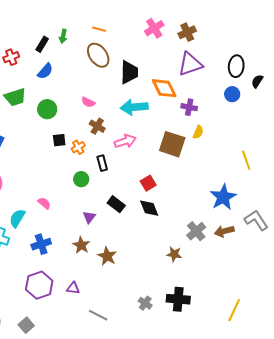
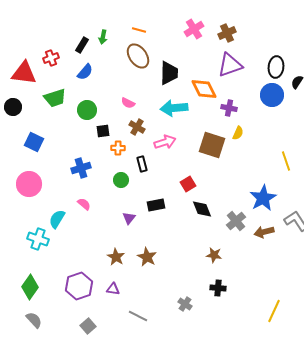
blue circle: (232, 94) -> (272, 95), size x1.5
black square: (59, 140) -> (103, 131), moved
orange cross: (78, 147) -> (118, 148), turned 32
black rectangle: (116, 204) -> (156, 205), turned -48
black diamond: (149, 208) -> (202, 209), moved
gray cross: (196, 231) -> (236, 221), moved
blue cross: (41, 244) -> (81, 168), moved
brown star: (81, 245) -> (116, 257), moved
black cross: (178, 299) -> (218, 288), moved, size x0.7
gray square: (26, 325) -> (88, 326), moved

